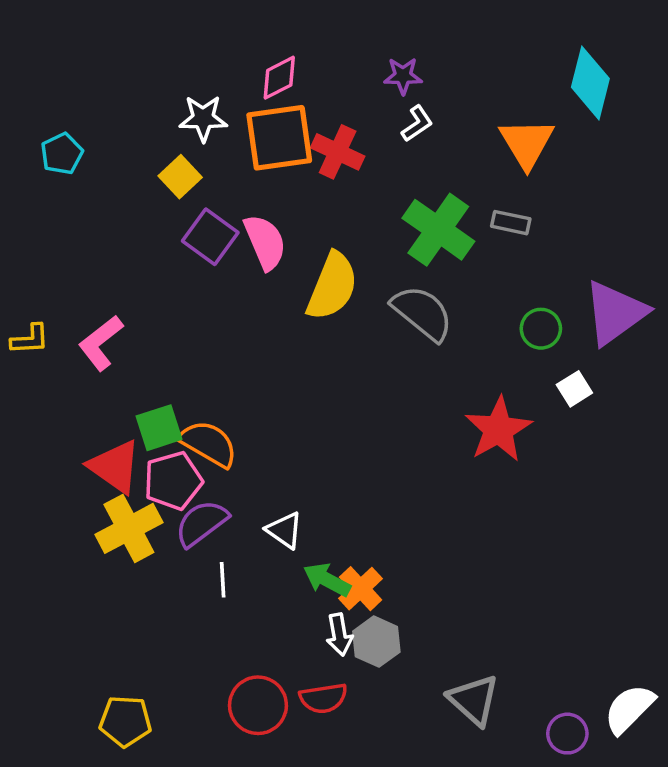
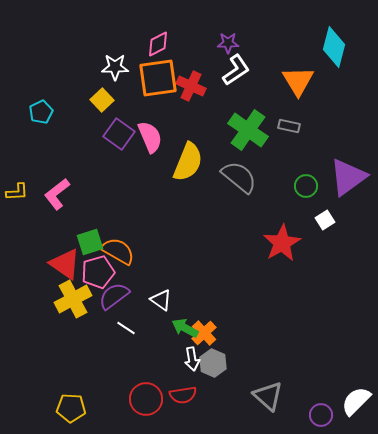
white L-shape: (417, 124) -> (236, 70), size x1.5
cyan pentagon: (62, 154) -> (41, 112), moved
white line: (223, 580) -> (126, 328), turned -54

